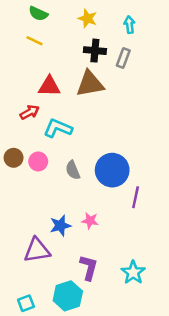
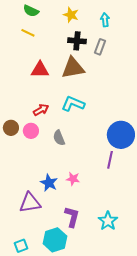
red arrow: (30, 112) -> (41, 110), moved
cyan L-shape: (58, 128) -> (73, 104), moved
blue circle: (112, 170) -> (121, 135), moved
blue star: (60, 226) -> (49, 183), turned -30

